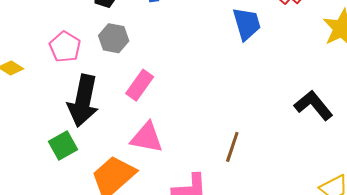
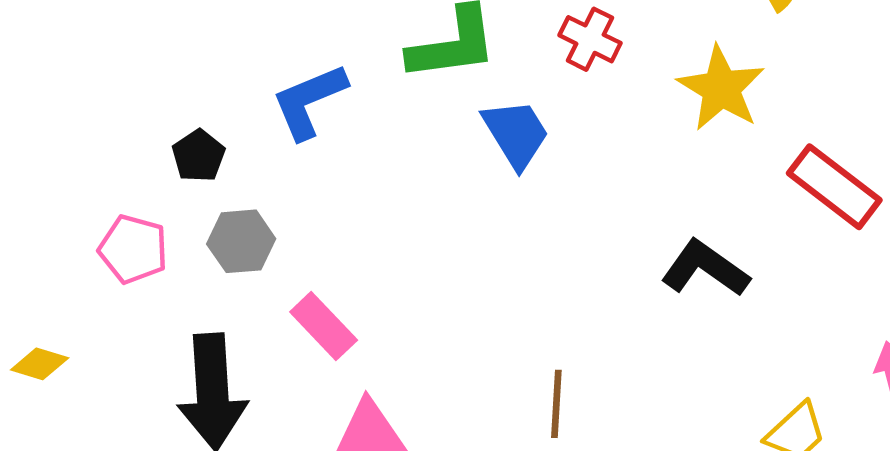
pink pentagon: (65, 47) -> (133, 249), moved
pink rectangle: (140, 85) -> (324, 326), turned -64

